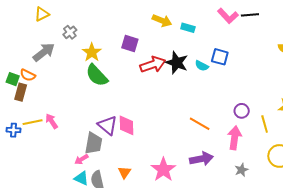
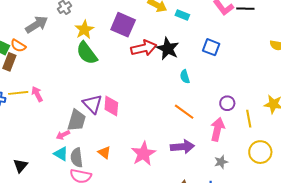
purple square: (130, 43) -> (123, 25), size x1.4
cyan semicircle: (202, 66) -> (185, 77), moved, turned 40
orange triangle: (124, 172) -> (104, 152), turned -32

